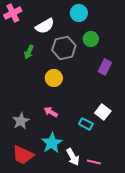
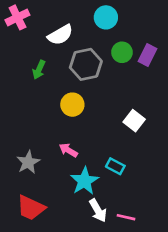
purple rectangle: (105, 67) -> (147, 55), moved
white square: (103, 112) -> (134, 121), moved
cyan star: (52, 143) -> (84, 181), moved

